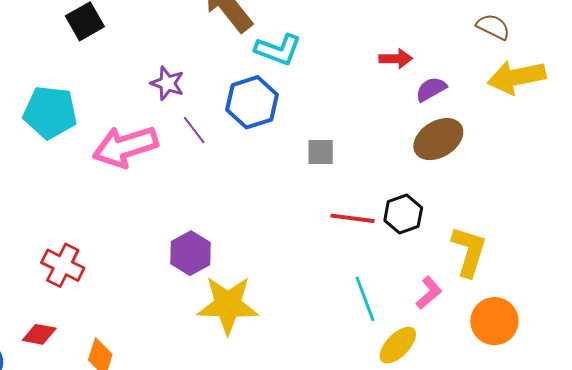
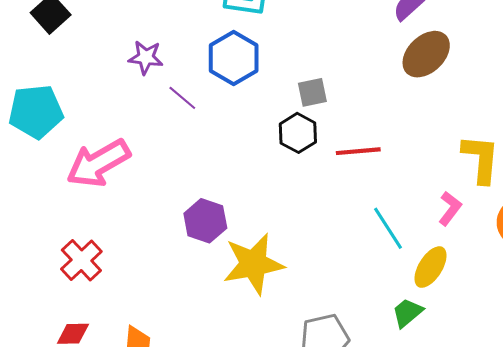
pink arrow: (125, 147) -> (98, 163), moved
black hexagon: (403, 214) -> (298, 133), moved
red cross: (63, 265) -> (81, 260), turned 33

